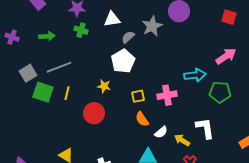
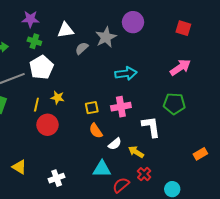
white pentagon: (123, 61) -> (41, 67), moved
cyan arrow: (195, 75) -> (126, 73), moved
yellow line: (67, 93) -> (36, 105), moved
white L-shape: (205, 128) -> (151, 127), moved

